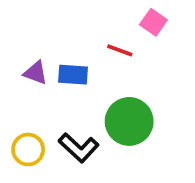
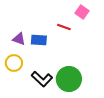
green circle: (129, 121) -> (69, 79), moved
yellow circle: (28, 150) -> (14, 63), moved

